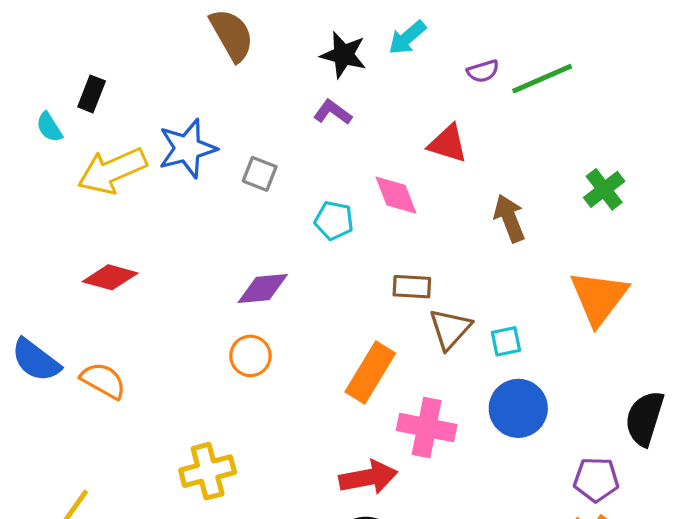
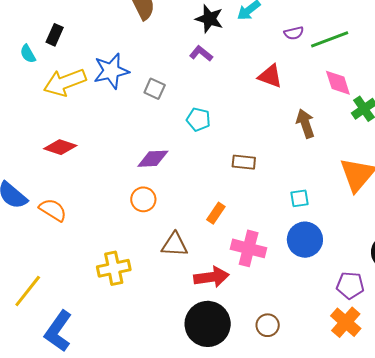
pink diamond: (396, 195) -> (338, 83), moved
brown triangle: (450, 329) -> (175, 245), moved, turned 48
orange rectangle: (370, 372) -> (216, 213), size x0.6

